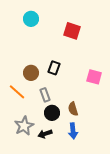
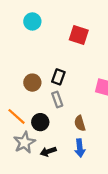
orange line: (17, 92) -> (17, 116), moved
gray rectangle: (45, 95) -> (57, 99), moved
black circle: (52, 113) -> (40, 122), moved

